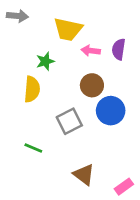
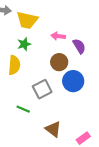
yellow trapezoid: (68, 29) -> (27, 20), moved
purple semicircle: (119, 49) -> (79, 46), moved, turned 140
green line: (33, 148) -> (23, 109), moved

